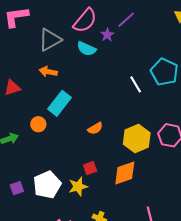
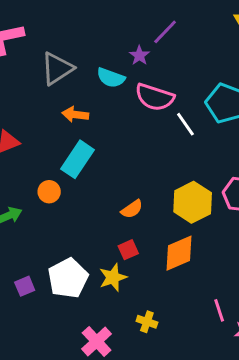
pink semicircle: (85, 21) -> (155, 97), moved, turned 72
orange arrow: (48, 72) -> (75, 115), moved
orange semicircle: (95, 128) -> (132, 209), moved

